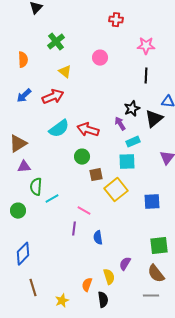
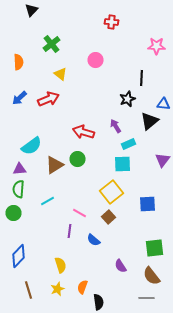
pink star: (146, 46) -> (156, 46), moved
black star: (132, 109) -> (128, 99), moved
cyan semicircle: (59, 129) -> (32, 146), moved
brown triangle: (18, 144) -> (54, 165), moved
brown square: (96, 175) -> (108, 217), moved, turned -32
green semicircle: (36, 187) -> (18, 189), moved
blue semicircle: (98, 238) -> (94, 240), turned -40
purple semicircle: (125, 264) -> (120, 266), turned -64
yellow semicircle: (109, 277) -> (60, 265), moved
yellow star: (62, 301) -> (58, 289), moved

